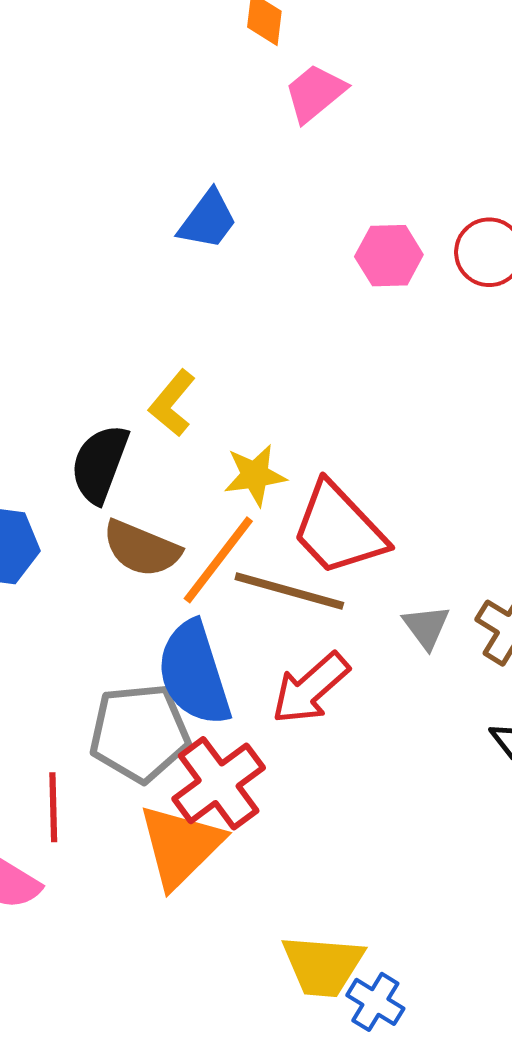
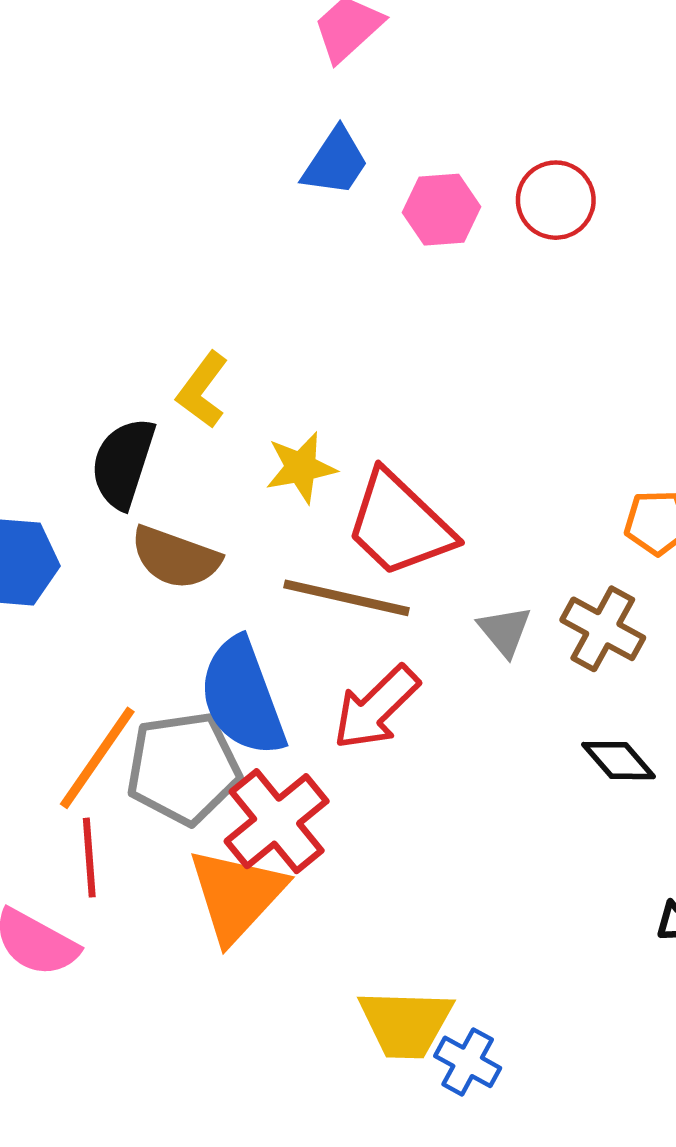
blue trapezoid: (208, 220) -> (335, 162), moved
orange line: (218, 560) -> (97, 758), moved

